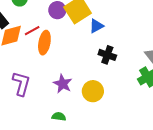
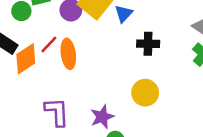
purple star: (63, 84) -> (102, 117), moved, turned -30

